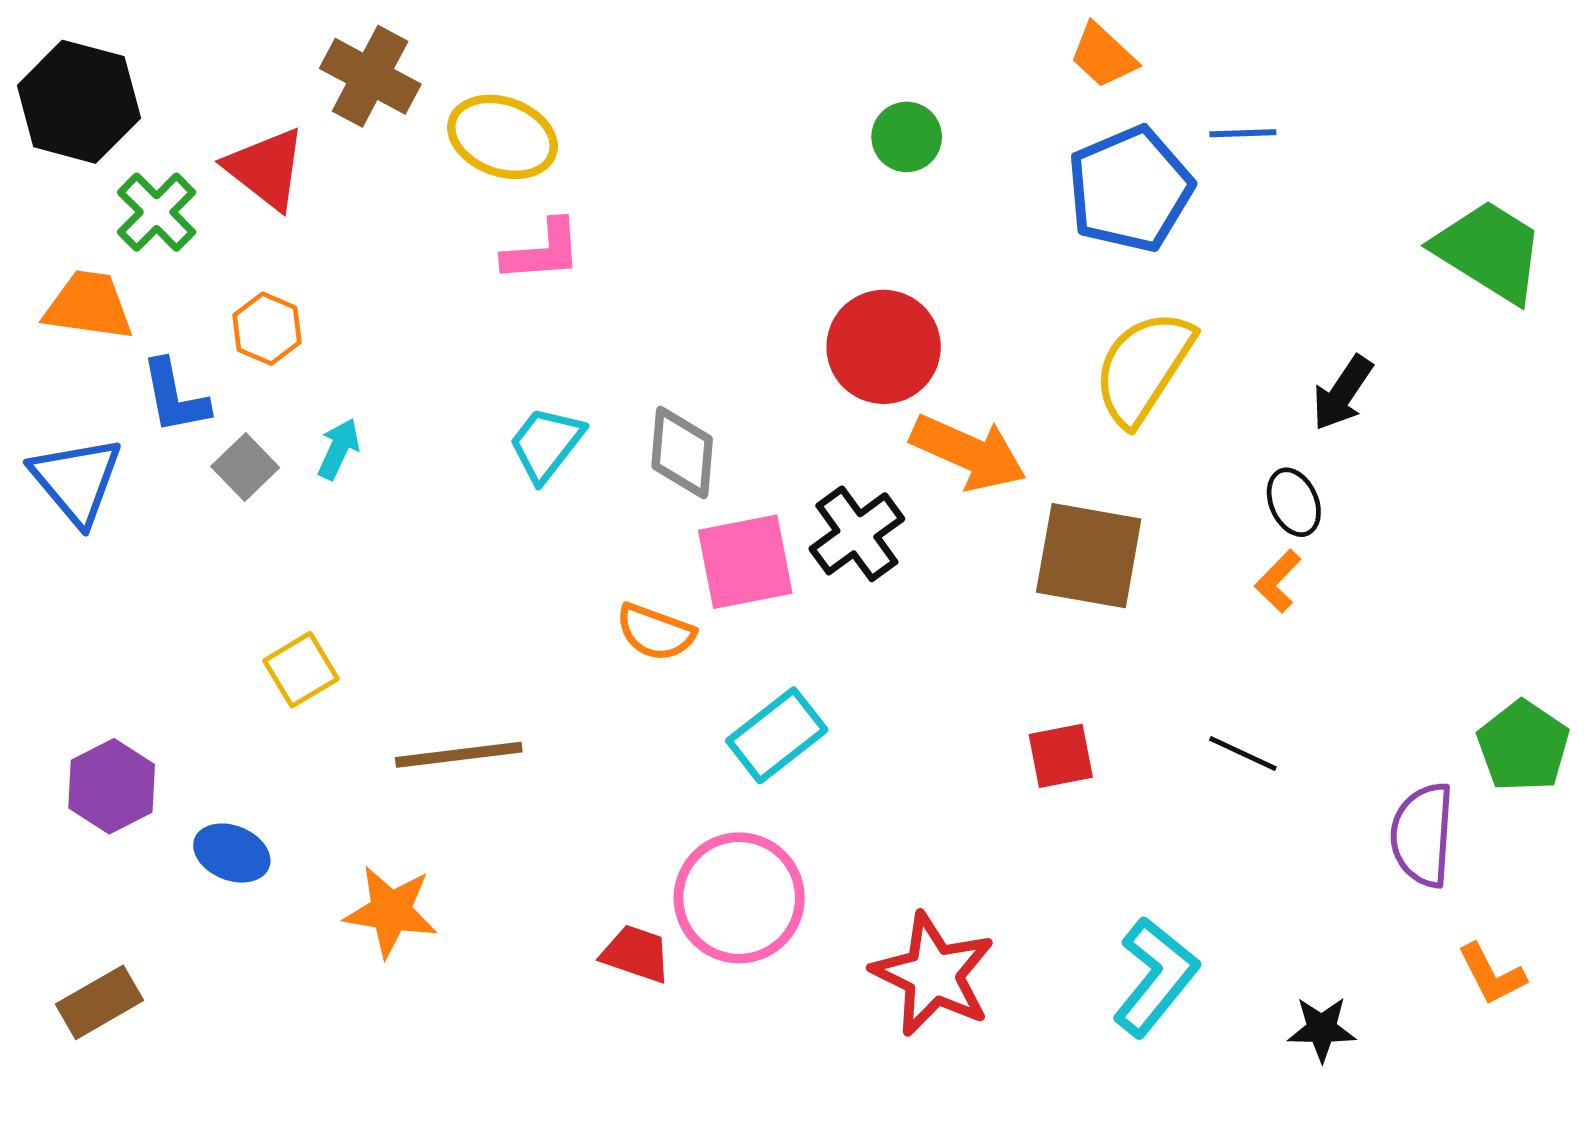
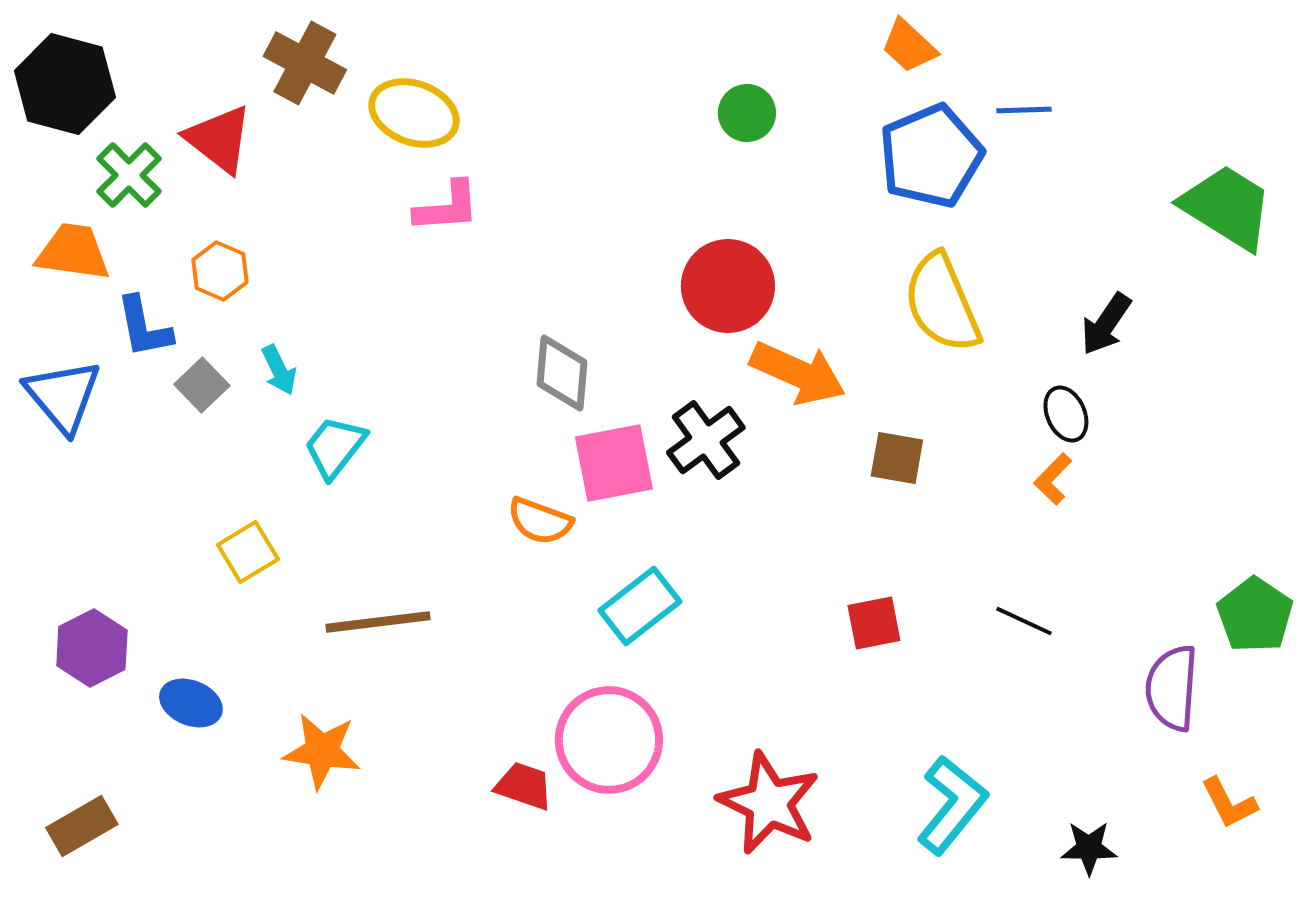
yellow semicircle: (1143, 368) -> (942, 303), turned -56
cyan trapezoid: (546, 444) -> (335, 447), moved
cyan arrow: (339, 449) -> (279, 370), turned 129
brown square: (1089, 556) -> (897, 458), size x0.6

